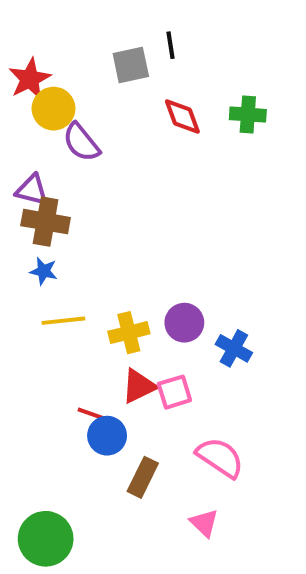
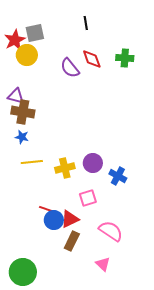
gray square: (131, 65) -> (35, 33), moved
purple semicircle: (81, 142) -> (70, 68), moved
red triangle: (139, 386) -> (70, 219), moved

